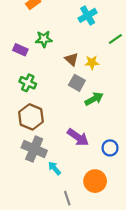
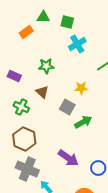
green star: (44, 39) -> (46, 66), moved
brown triangle: (72, 59) -> (42, 92), moved

